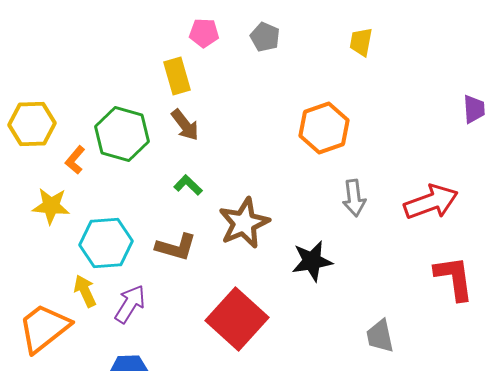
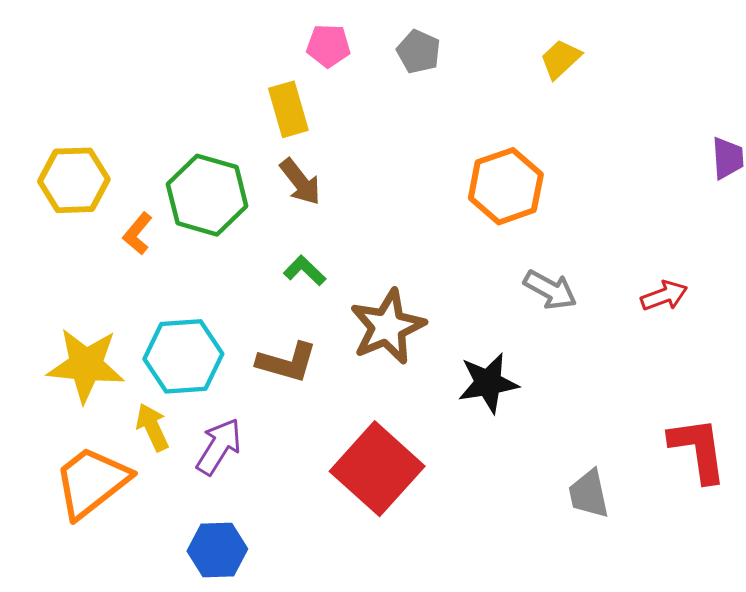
yellow trapezoid: (361, 42) -> (561, 59), turned 36
gray arrow: (354, 198) -> (550, 290), turned -54
red arrow: (431, 202) -> (664, 296), size x0.6
yellow star: (51, 206) -> (86, 365), moved, size x1.4
red L-shape: (454, 278) -> (698, 449), moved

